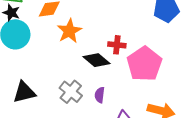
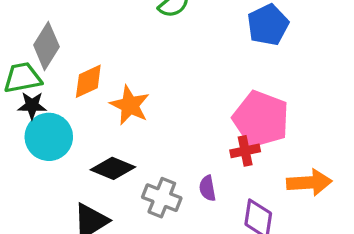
red cross: (117, 45) -> (245, 151), moved
black diamond: (97, 60) -> (113, 168), moved

